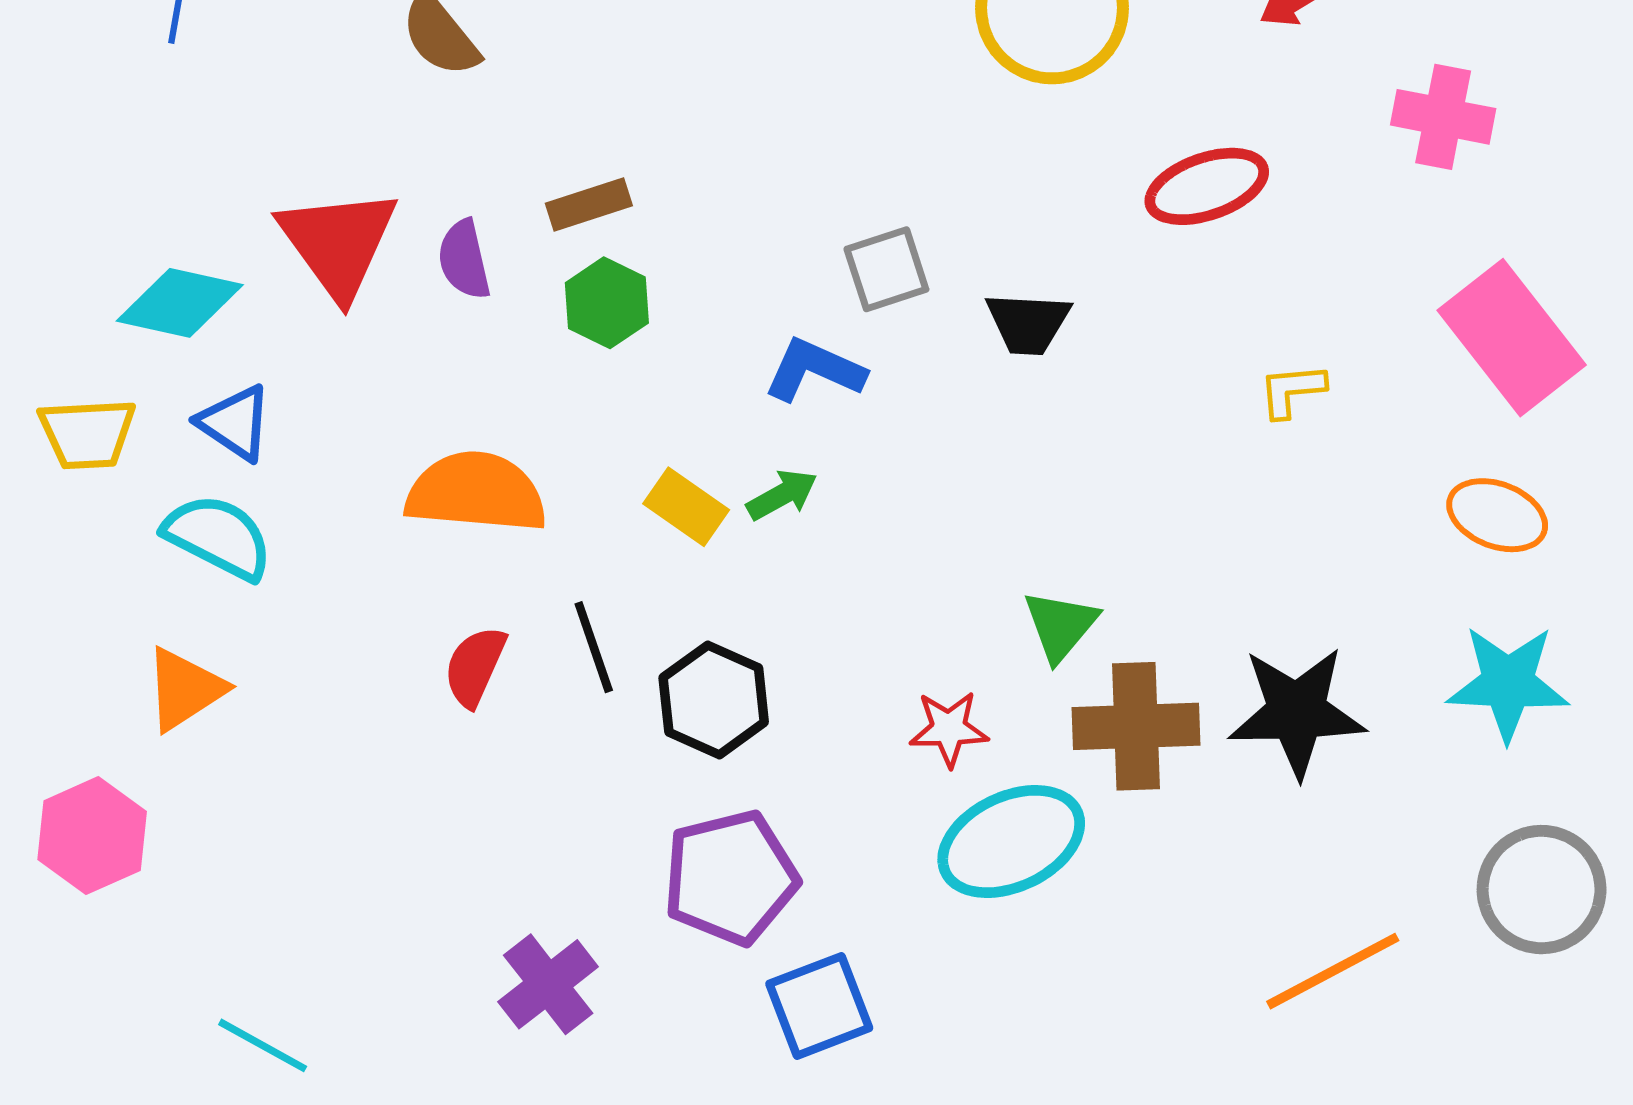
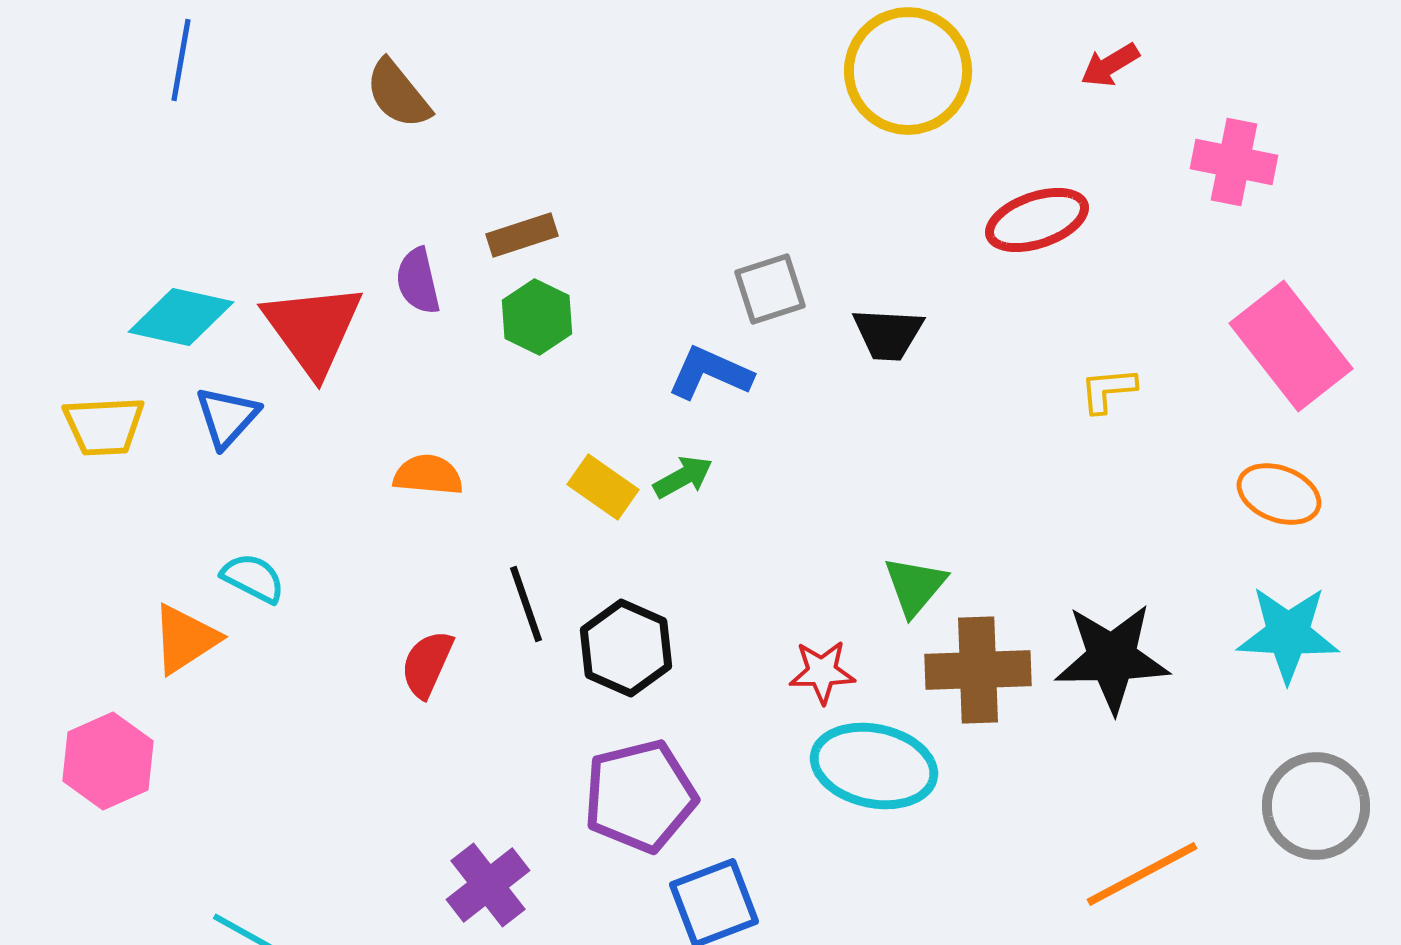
red triangle: (338, 243) -> (313, 329), moved
blue triangle: (235, 423) -> (227, 417), turned 38
orange semicircle: (476, 492) -> (428, 475), size x0.6
cyan semicircle: (218, 537) -> (253, 578), moved, size x0.7
red semicircle: (475, 666) -> (427, 664), moved
cyan ellipse: (1011, 842) -> (874, 766), turned 37

